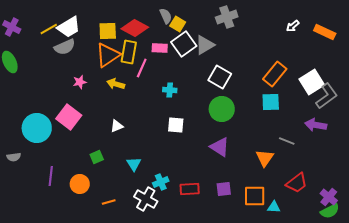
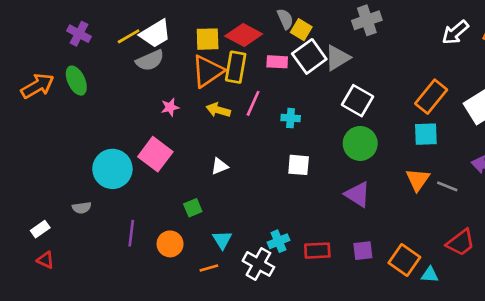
white arrow: (293, 26) -> (455, 32), size x1.5
pink line: (142, 68) -> (253, 103), moved
orange triangle: (265, 158) -> (418, 180), moved
cyan triangle: (134, 164) -> (222, 240), moved
orange square: (255, 196) -> (404, 260), turned 35

